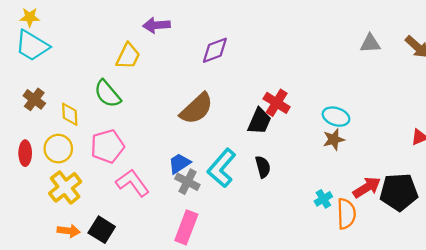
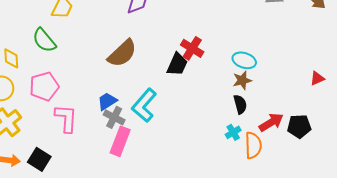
black semicircle: (263, 167) -> (240, 104), moved
pink L-shape: (133, 183) -> (66, 118), turned 40
black pentagon: (399, 192) -> (299, 126), size x0.7
pink rectangle: (186, 227) -> (120, 141), moved

